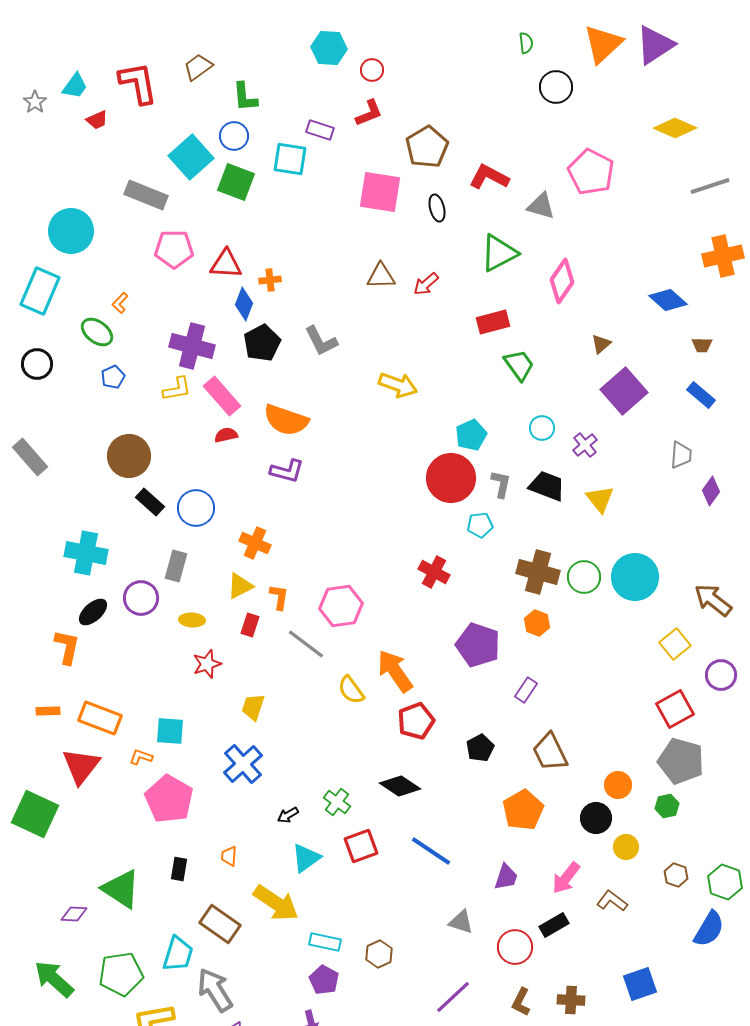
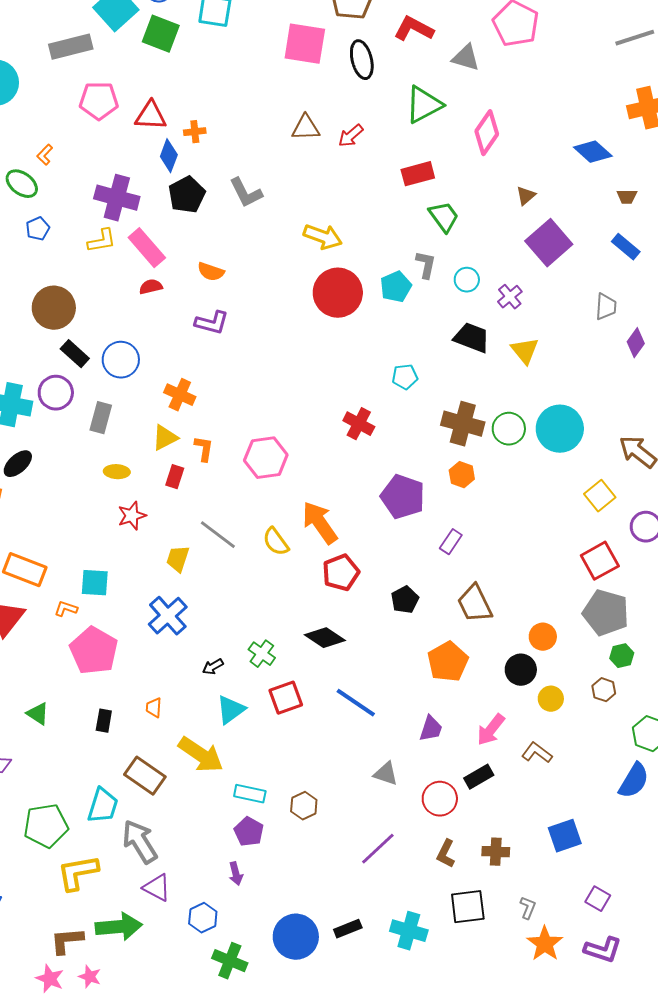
gray rectangle: (146, 195) -> (71, 47), turned -36
black ellipse: (437, 208) -> (362, 60), size x1.4
orange semicircle: (286, 420) -> (211, 272), size x0.6
red circle: (451, 478) -> (338, 293), moved
gray L-shape: (501, 484) -> (426, 265), moved
purple circle: (141, 598) -> (56, 393), moved
gray line: (306, 644) -> (218, 535), moved
green hexagon: (667, 806) -> (622, 656), moved
brown hexagon: (676, 875) -> (604, 690), moved
green triangle: (121, 889) -> (38, 714), moved, size x0.6

